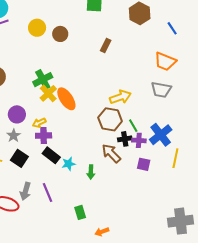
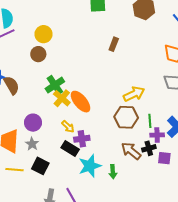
brown circle: (60, 34) -> (38, 54), moved
yellow arrow: (39, 123) -> (68, 127), moved, turned -104
green line: (133, 126) -> (150, 121), turned 32
purple cross: (44, 136) -> (82, 139), moved
black cross: (125, 139) -> (149, 148), moved
black rectangle: (51, 155) -> (70, 149), moved
cyan star: (69, 164) -> (90, 166), size x1.6

